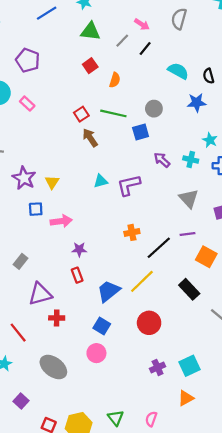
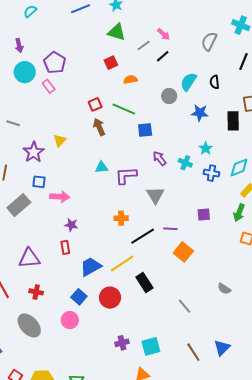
gray semicircle: (179, 19) -> (209, 41), moved
purple pentagon: (28, 60) -> (55, 63), moved
cyan semicircle: (178, 71) -> (188, 82), turned -96
black semicircle: (209, 76) -> (215, 82), moved
orange semicircle: (115, 80) -> (130, 80), turned -128
gray circle: (154, 109) -> (169, 96), moved
yellow triangle: (52, 182) -> (60, 140), moved
gray triangle: (189, 198) -> (155, 195), moved
gray rectangle: (21, 261) -> (19, 205), moved, size x1.6
black rectangle: (189, 289) -> (144, 283), moved
red cross: (57, 318) -> (36, 292), moved
red circle: (149, 323) -> (110, 298), moved

